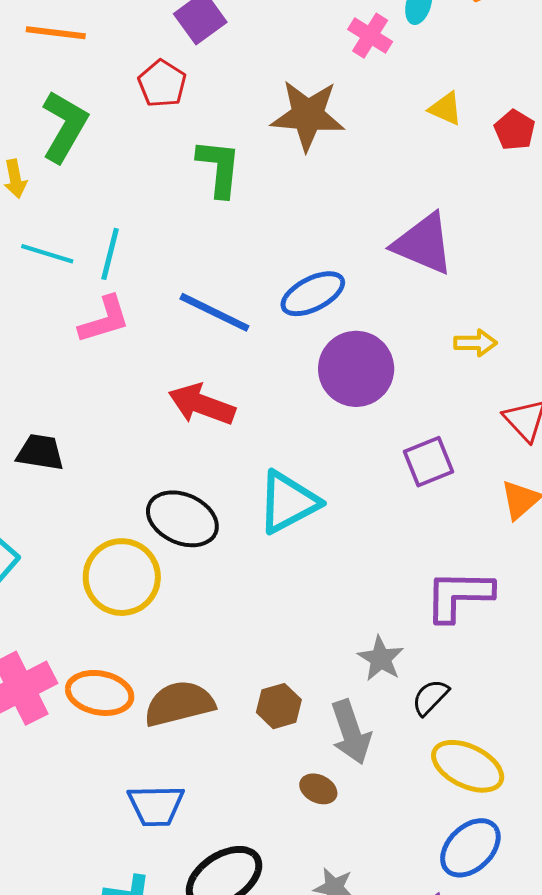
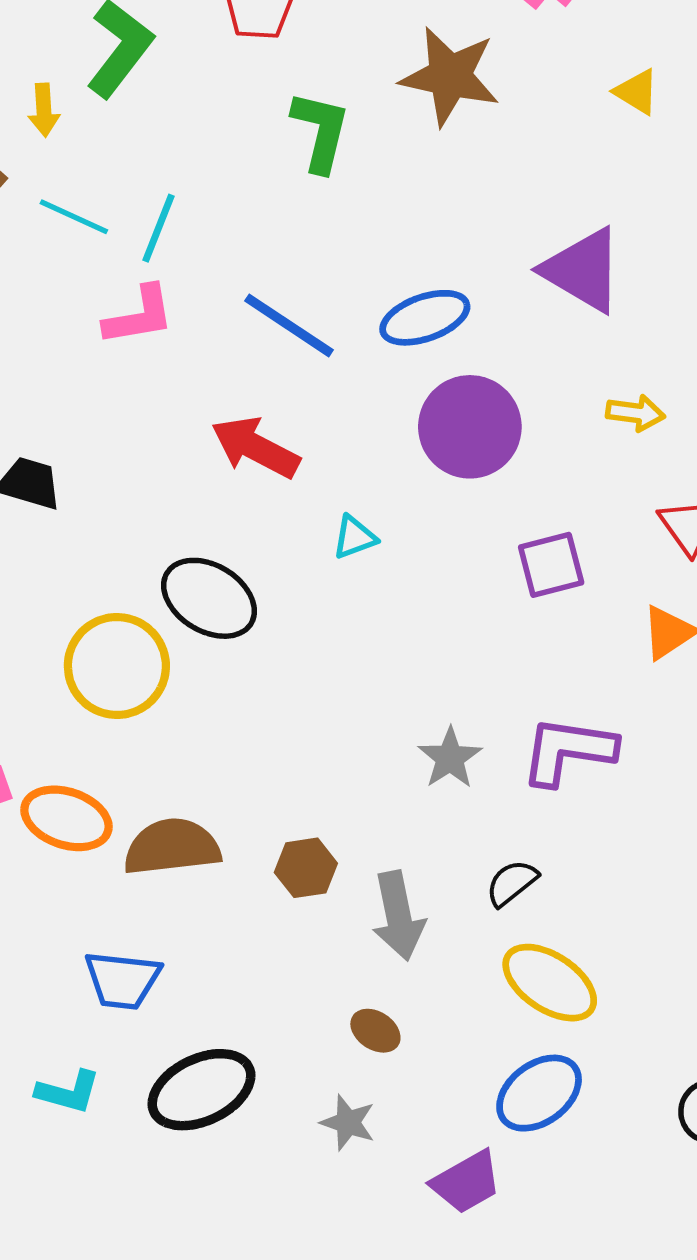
cyan triangle: (288, 502) -> (354, 537), moved, size x0.5
gray star: (381, 659) -> (450, 758), moved
brown ellipse: (318, 789) -> (375, 1031), moved

